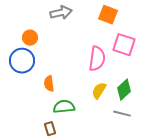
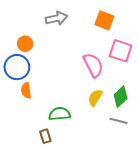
pink semicircle: (97, 59) -> (93, 65), turned -35
orange semicircle: (49, 84) -> (26, 90), moved

